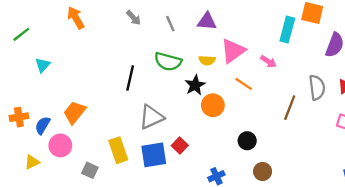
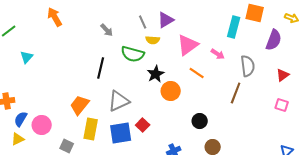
gray arrow: (134, 18) -> (107, 30), moved
purple triangle: (207, 21) -> (166, 20), turned -36
gray line: (170, 24) -> (143, 22), moved
yellow semicircle: (207, 60) -> (153, 40), moved
gray semicircle: (317, 88) -> (248, 66), moved
orange trapezoid: (74, 112) -> (80, 105), moved
blue semicircle: (43, 125) -> (21, 119), moved
yellow rectangle: (118, 150) -> (91, 129), turned 30

